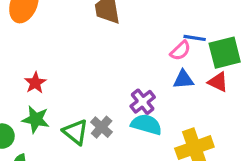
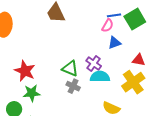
red triangle: (218, 82) -> (139, 60), moved
red star: (35, 83) -> (25, 71), size x1.5
green triangle: (76, 132) -> (70, 68), moved

